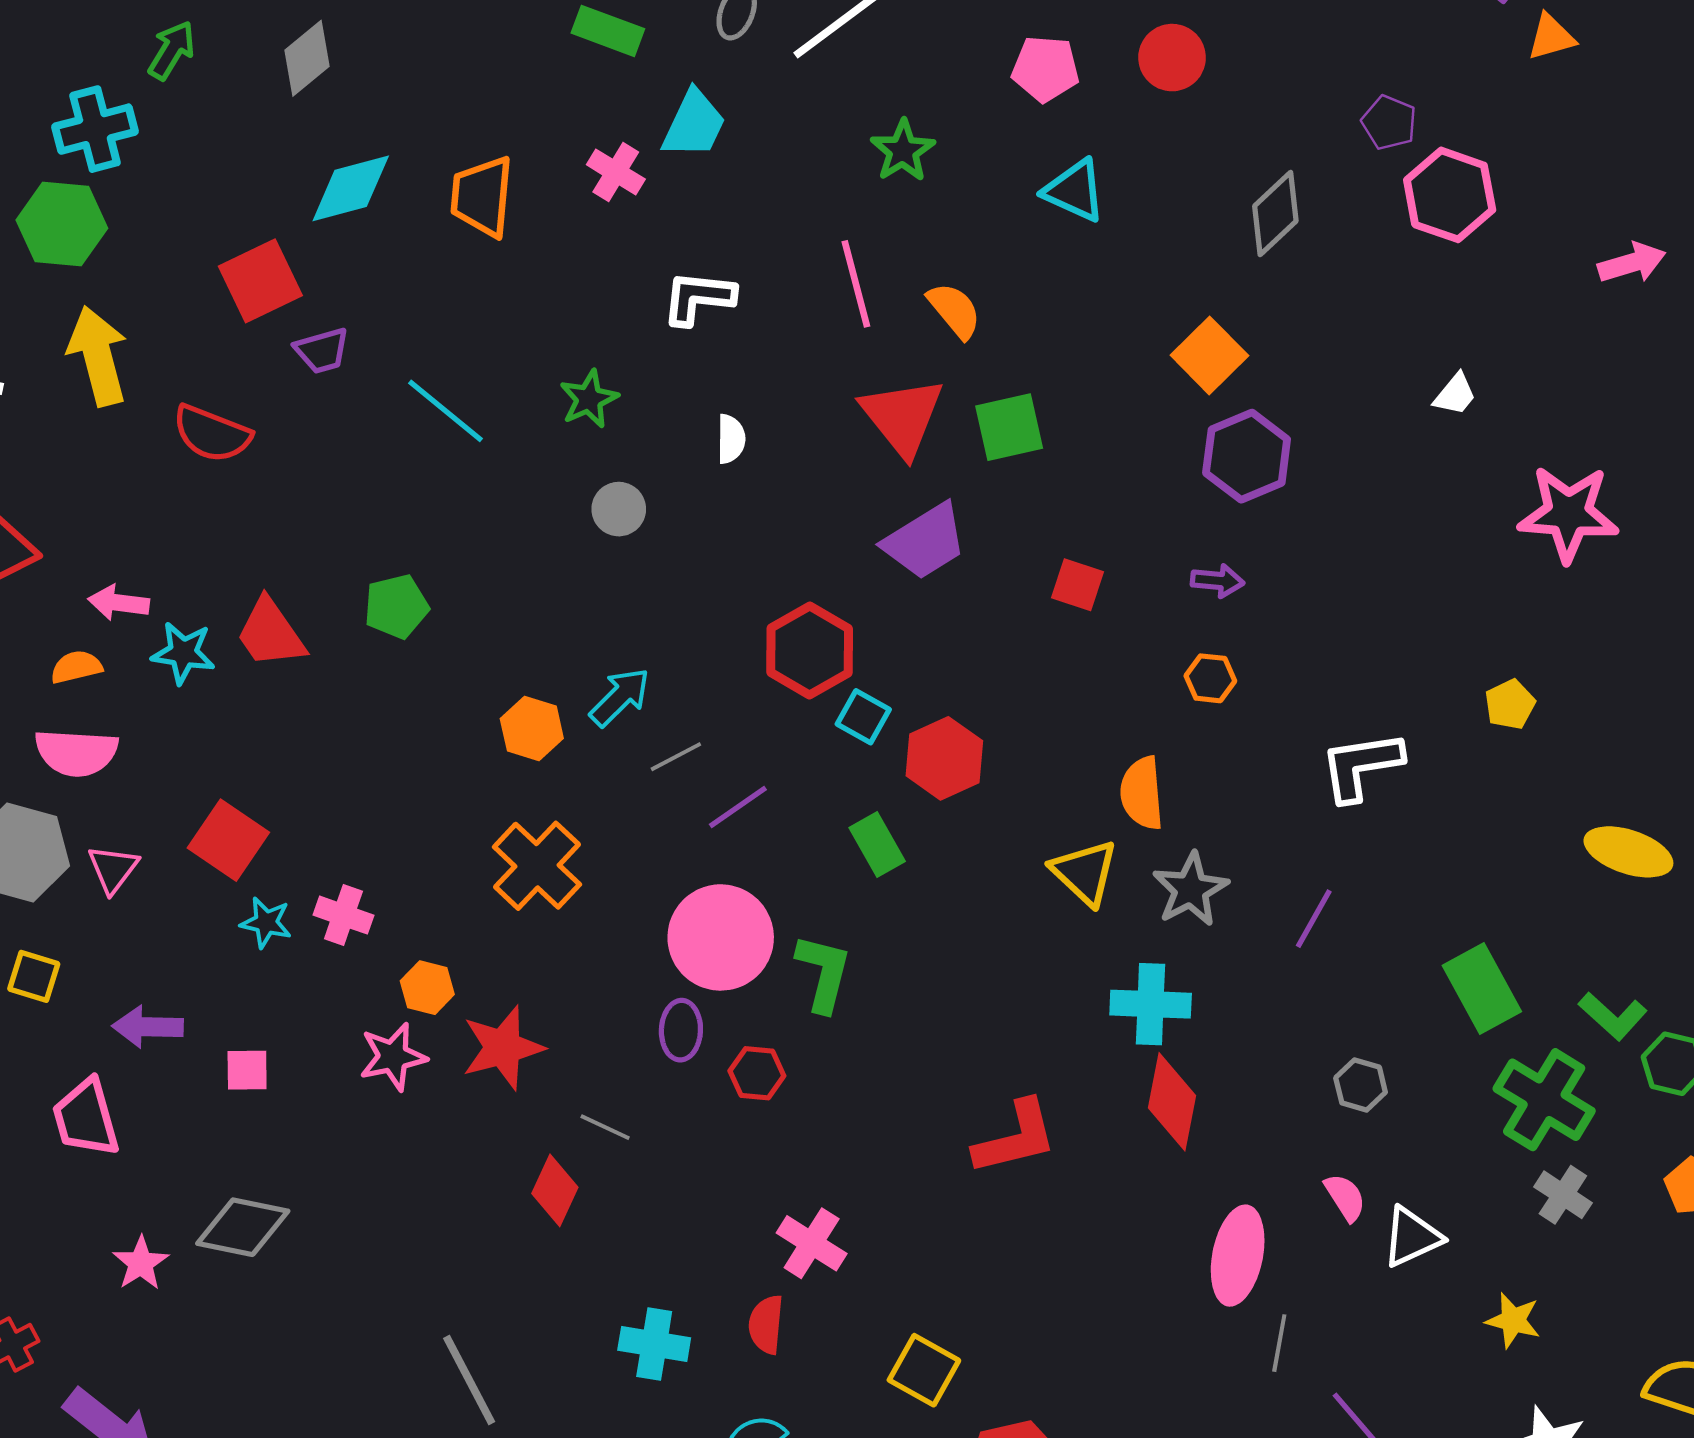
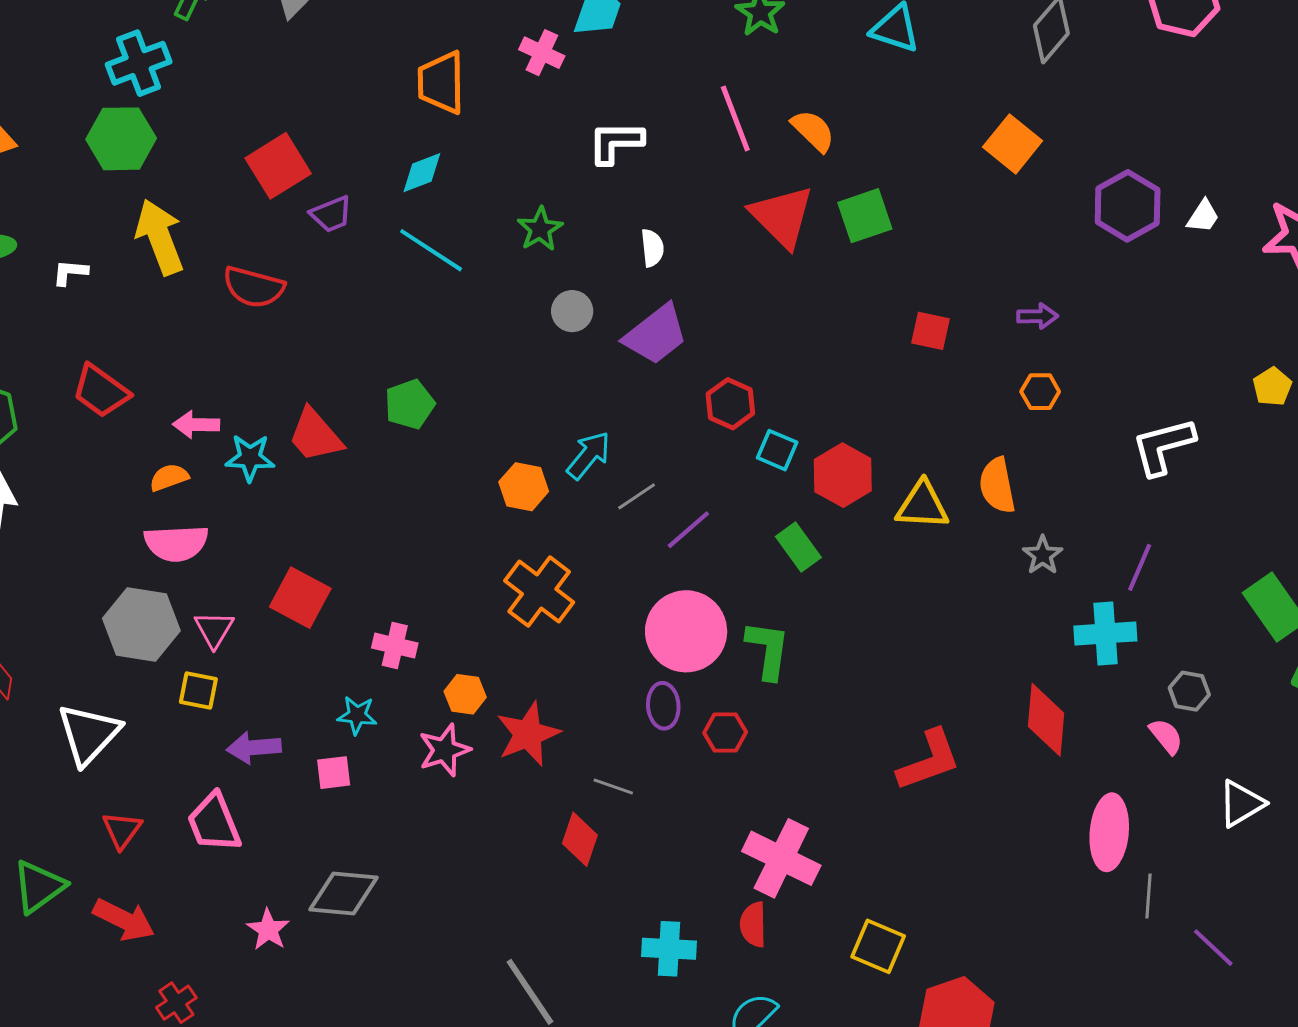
cyan diamond: (351, 188) -> (422, 173), moved, size x0.7
white trapezoid: (1455, 394) -> (1203, 216), moved
purple hexagon: (1247, 456) -> (1128, 206), moved
purple trapezoid: (925, 541) -> (656, 334), moved
red hexagon: (810, 651) -> (730, 404), size x0.7
yellow triangle: (1085, 872) -> (922, 505), moved, turned -34
gray star: (1191, 889) -> (1043, 555), size x0.7
cyan star: (266, 923) -> (357, 715), moved
yellow square: (34, 976) -> (198, 690), moved
cyan cross: (1151, 1004) -> (1105, 633), moved
pink semicircle: (1345, 1197) -> (1166, 736), moved
pink cross: (812, 1243) -> (781, 858), size x1.4

